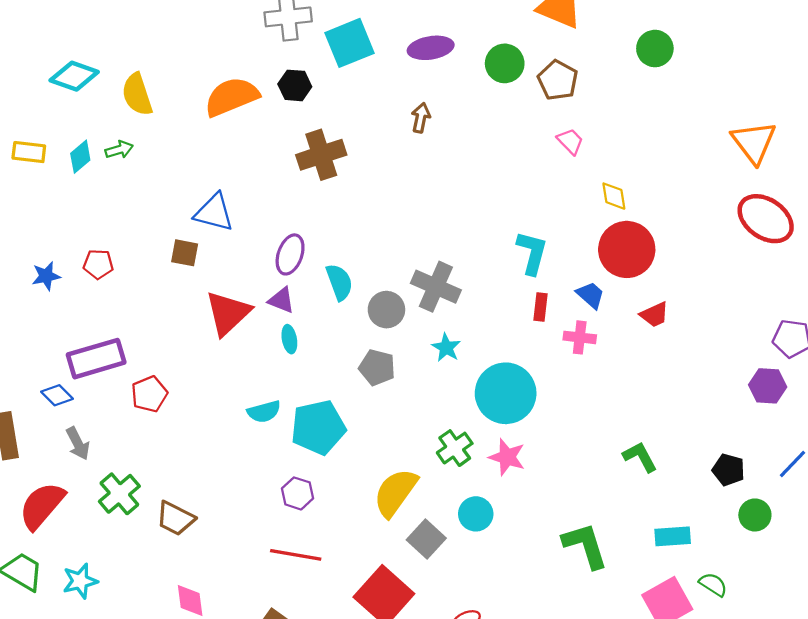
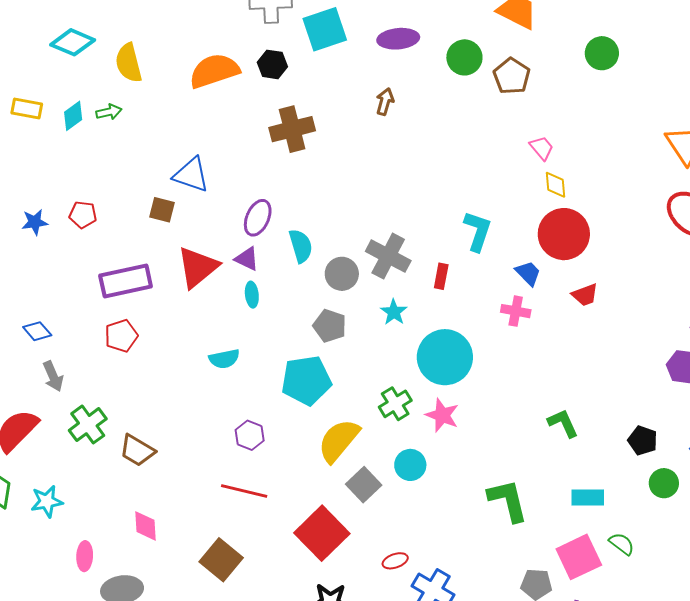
pink trapezoid: (570, 141) -> (542, 148), moved
red rectangle: (540, 307) -> (441, 276), moved
purple rectangle: (96, 359) -> (126, 281), moved
cyan pentagon: (318, 427) -> (306, 380), moved

